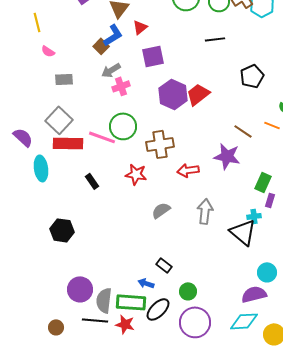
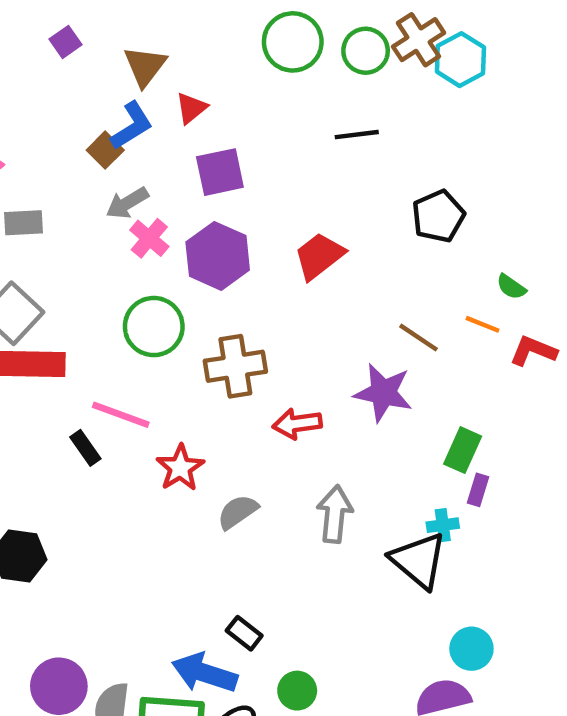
pink cross: (121, 86) -> (149, 238), turned -30
purple hexagon: (173, 94) -> (218, 256), moved
pink line: (102, 137) -> (121, 415), moved
red star: (136, 174) -> (180, 468), moved, turned 30
blue arrow: (146, 283) -> (204, 673), size x1.8

